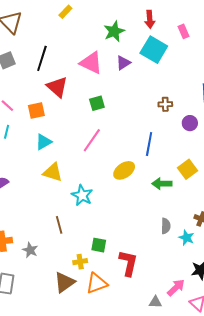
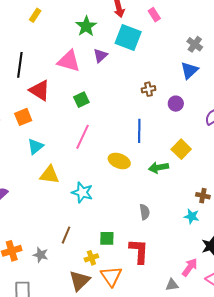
yellow ellipse: (124, 170) -> (119, 161), turned 65
brown line: (59, 225) -> (66, 235), moved, turned 48
gray semicircle: (166, 226) -> (145, 212), moved
orange triangle: (97, 283) -> (111, 276), turned -35

